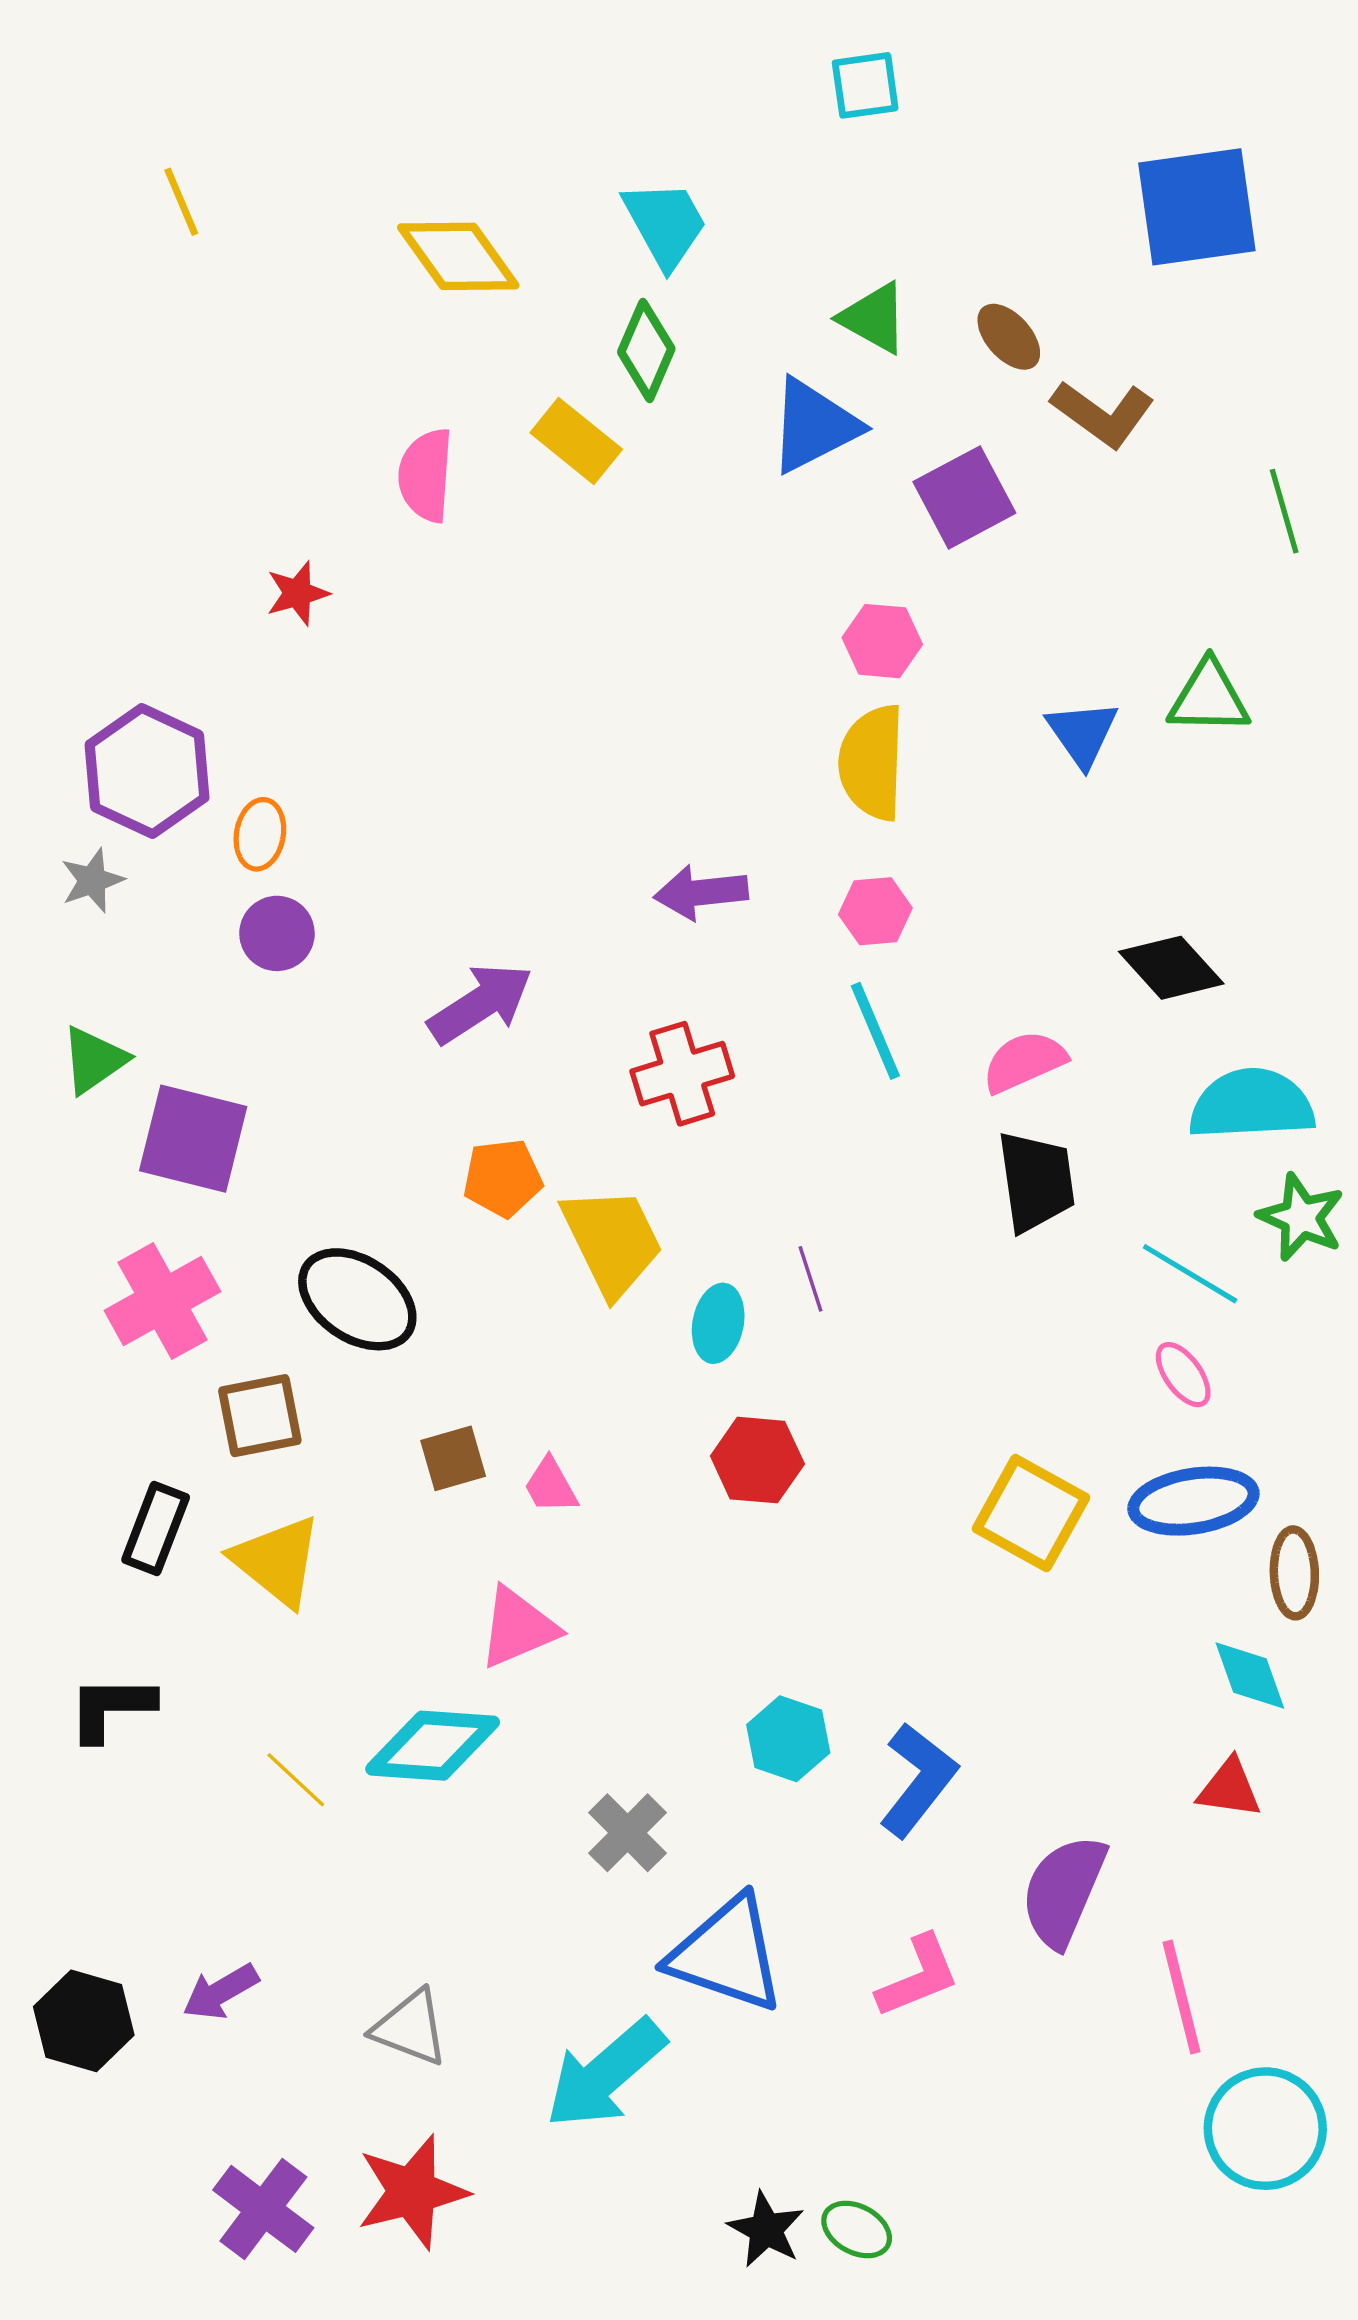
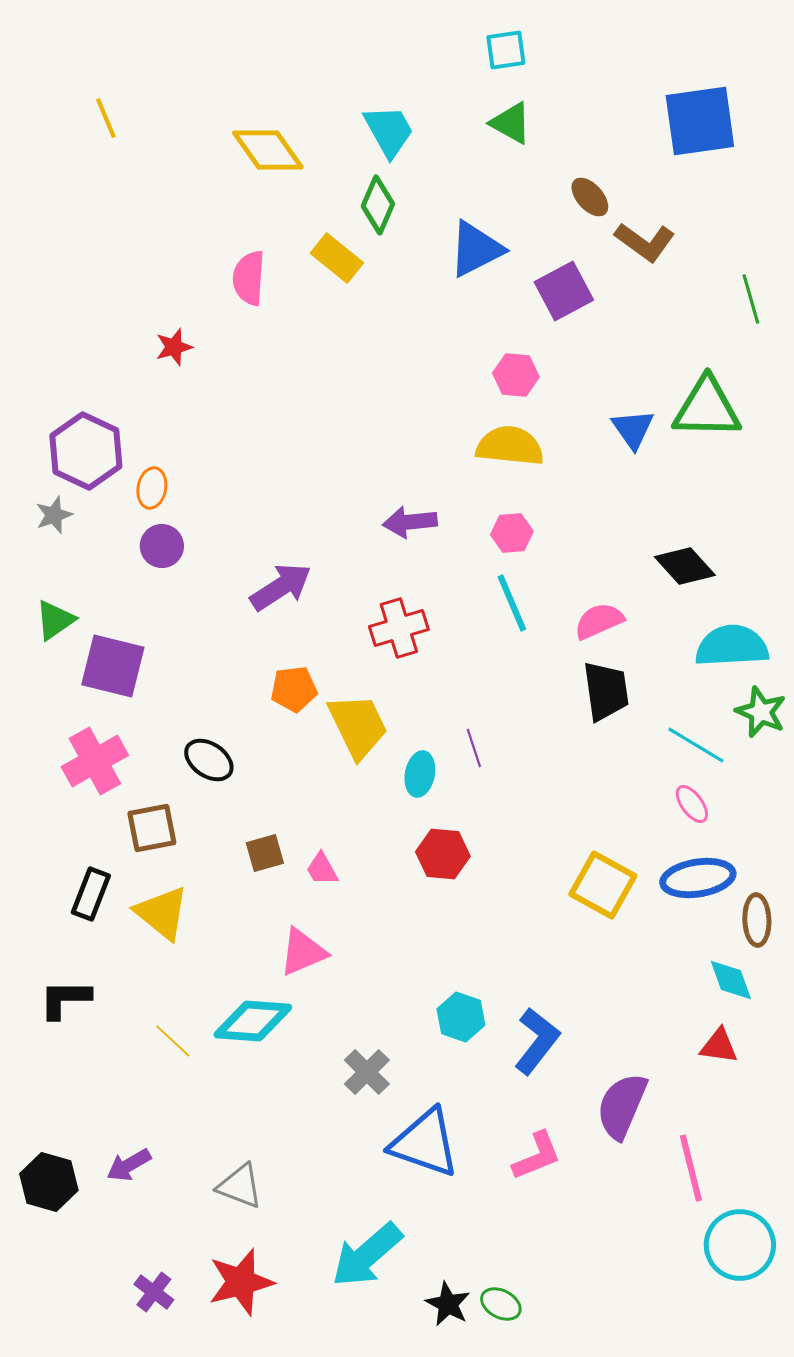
green triangle: (874, 318) -> (511, 123), moved
green triangle: (1209, 697) -> (707, 408), size x1.4
yellow semicircle: (872, 762) -> (510, 446), turned 94
black ellipse: (357, 1299) -> (209, 760), size x0.7
cyan arrow: (605, 2074) -> (367, 1255), moved
purple cross: (263, 2209) -> (154, 1292), size x0.7

